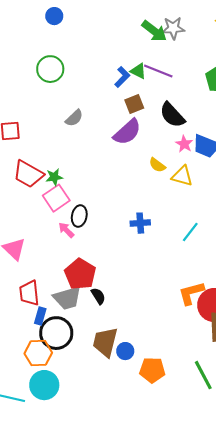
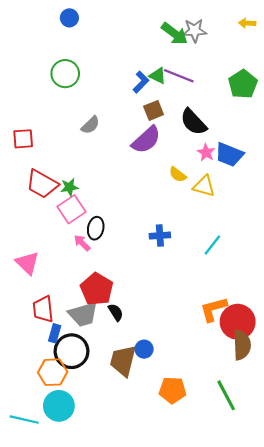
blue circle: (125, 351) -> (144, 349), moved

